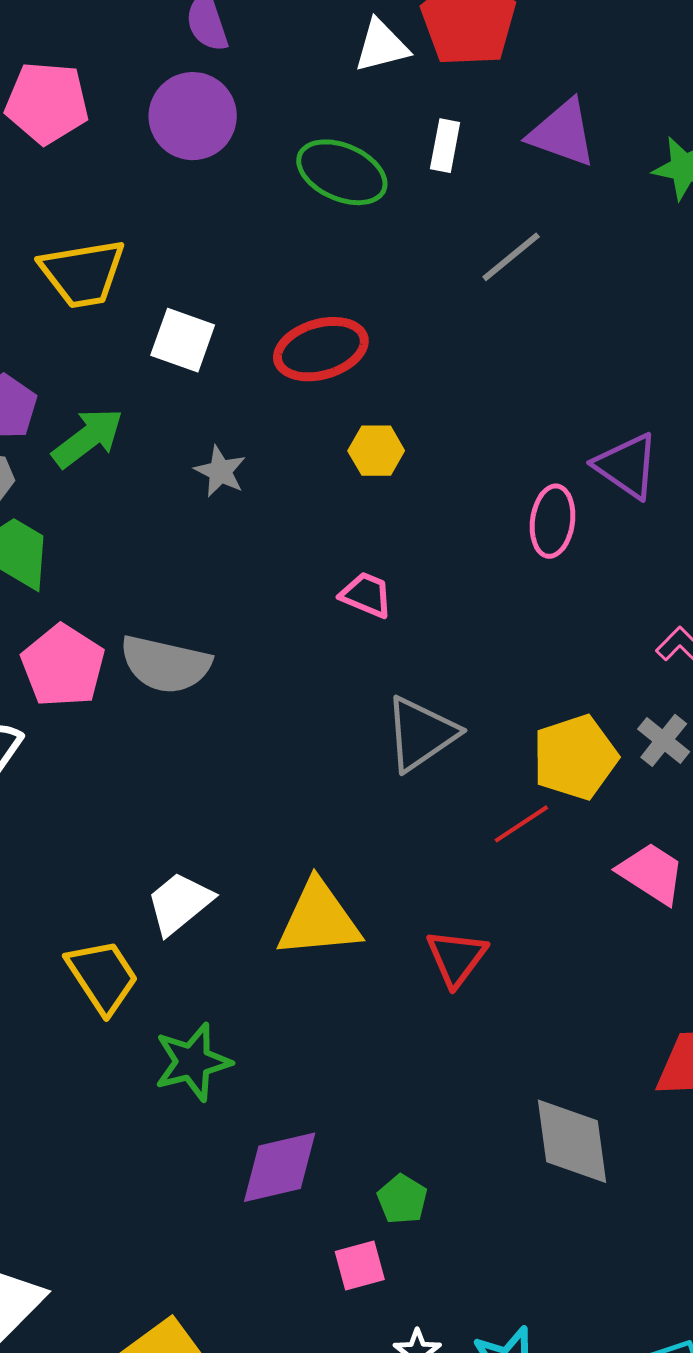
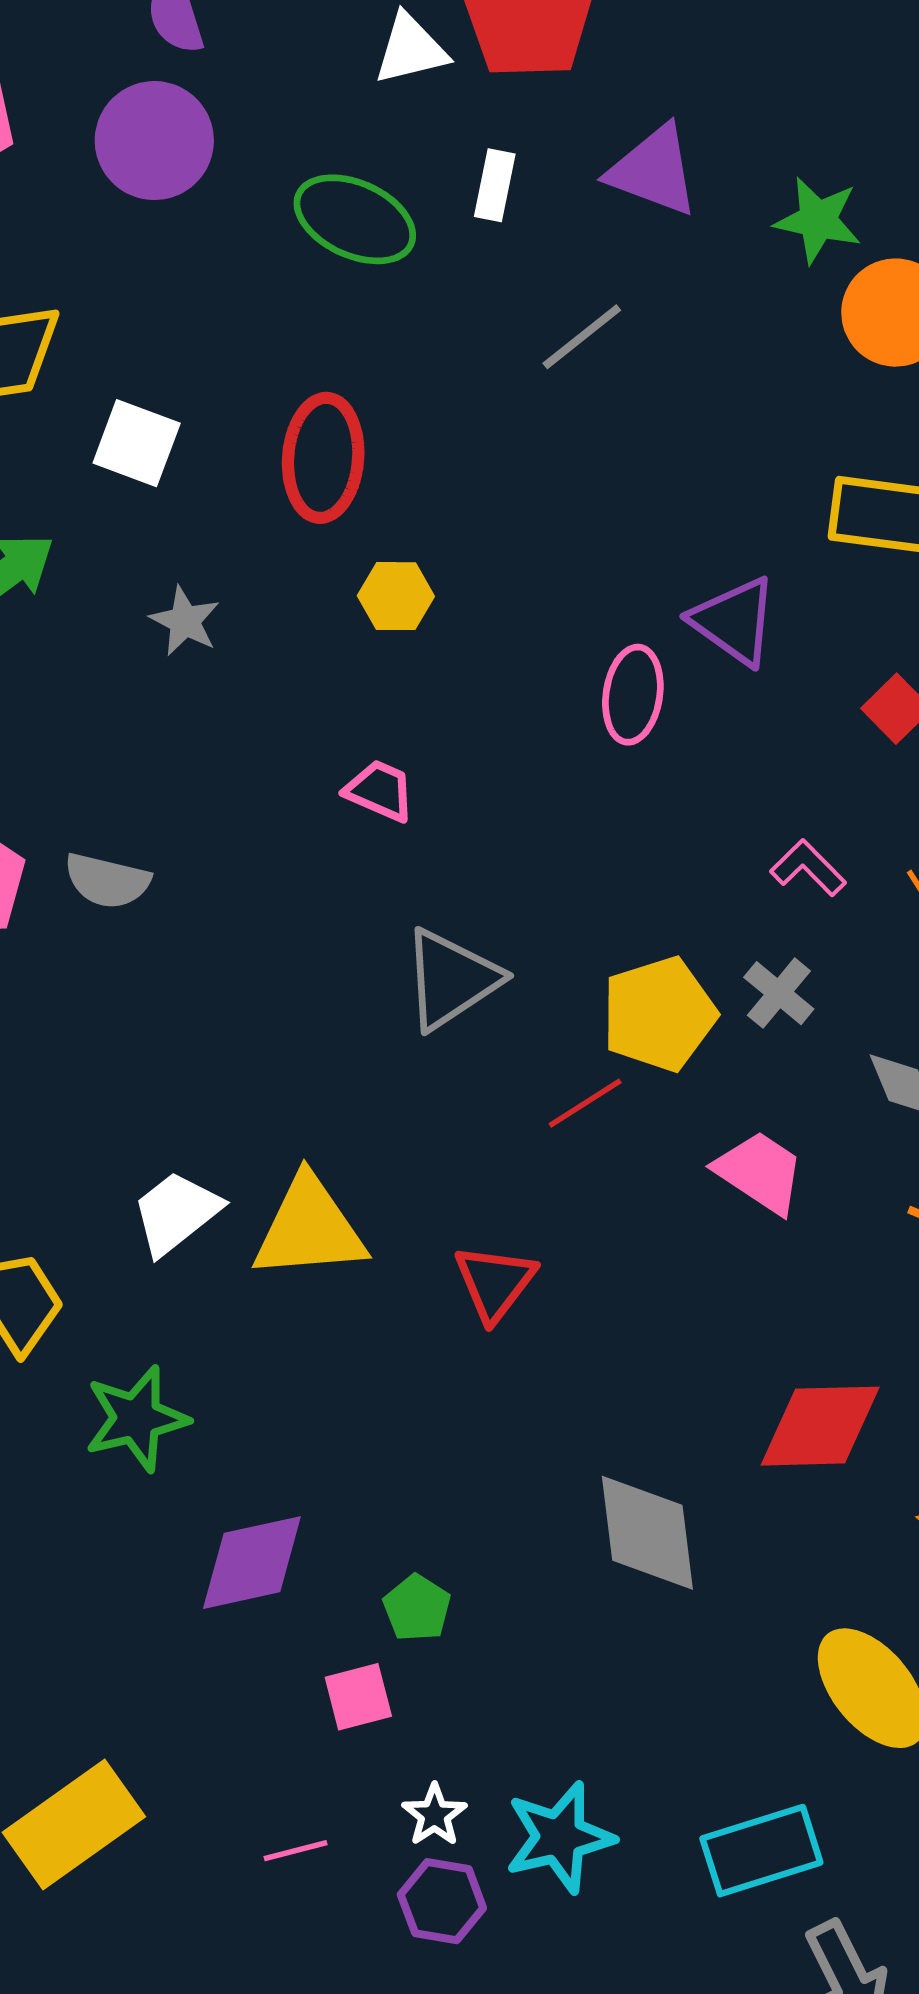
red ellipse: (321, 349) -> (323, 458), turned -70
gray semicircle: (165, 664) -> (107, 881), size x0.7
white trapezoid: (179, 903) -> (176, 1213), moved

